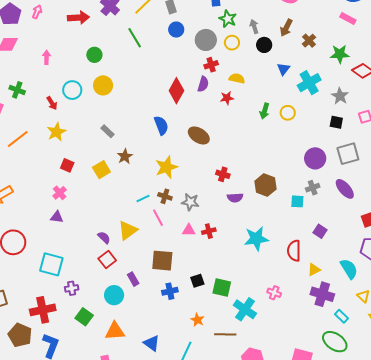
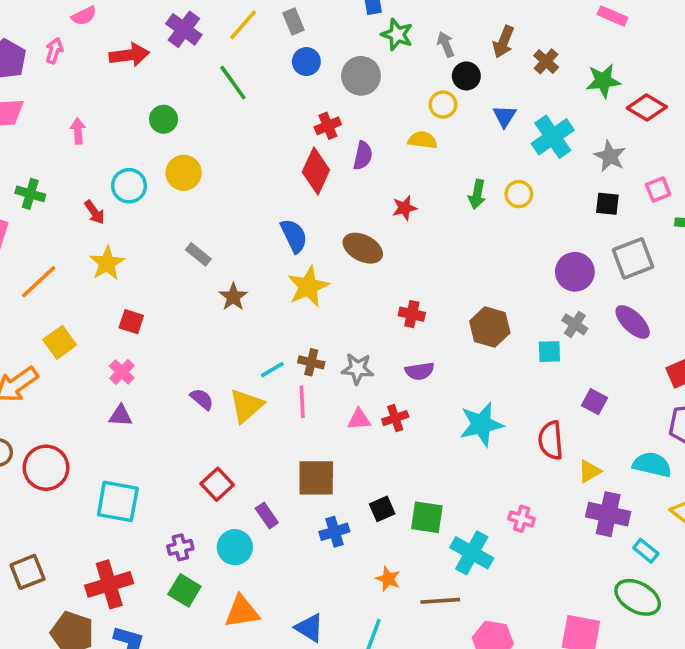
yellow circle: (232, 43) -> (443, 105), moved
red cross: (211, 65) -> (328, 126), moved
red star: (227, 98) -> (404, 208), moved
yellow star: (166, 167) -> (308, 287), moved
yellow square: (101, 170) -> (60, 342), moved
gray cross: (313, 188) -> (575, 324), turned -32
purple semicircle: (235, 198) -> (420, 371), moved
pink line: (158, 218) -> (302, 402), turned 30
yellow triangle: (128, 230) -> (246, 406), moved
purple semicircle: (104, 238) -> (202, 399), moved
cyan semicircle: (349, 269) -> (652, 465), turned -40
purple cross: (72, 288) -> (180, 547), moved

